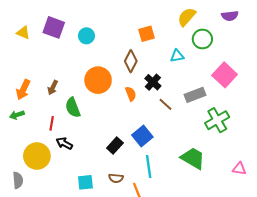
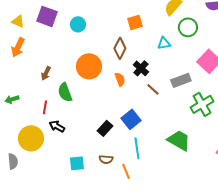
orange arrow: (23, 90) -> (18, 47), moved

